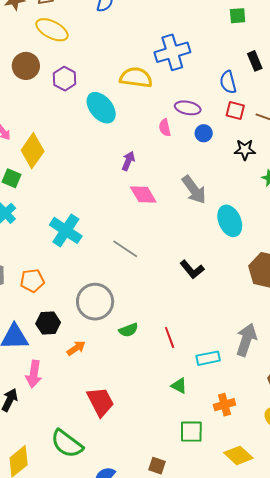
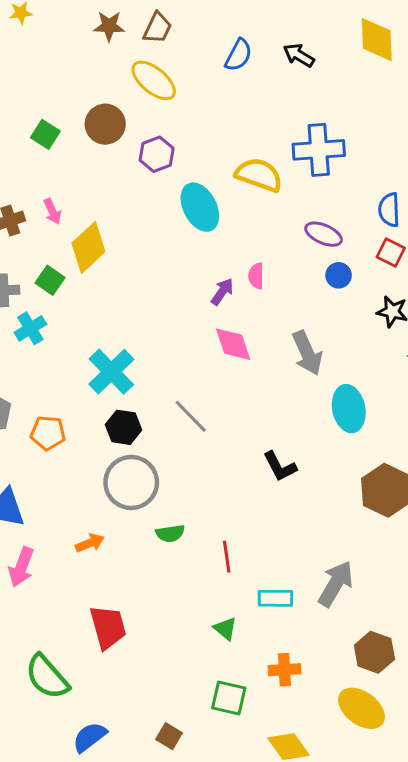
pink semicircle: (165, 128) -> (256, 276), moved
black hexagon: (48, 323) -> (123, 427), moved

